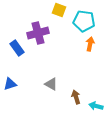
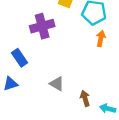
blue rectangle: (17, 48) -> (20, 58), moved

